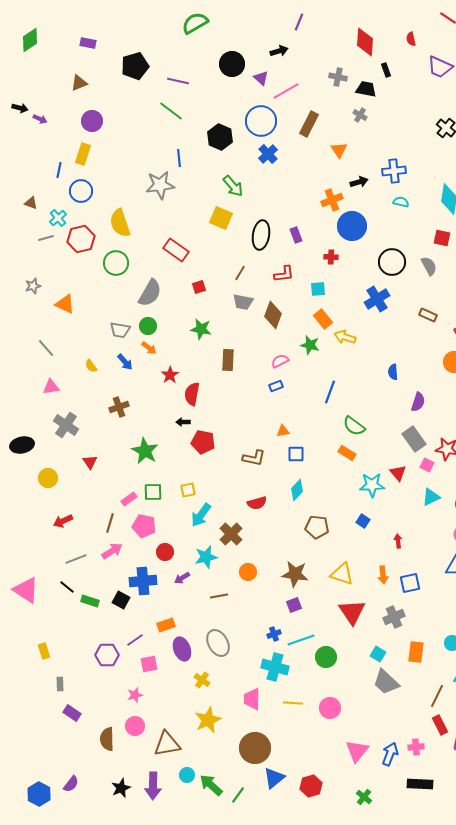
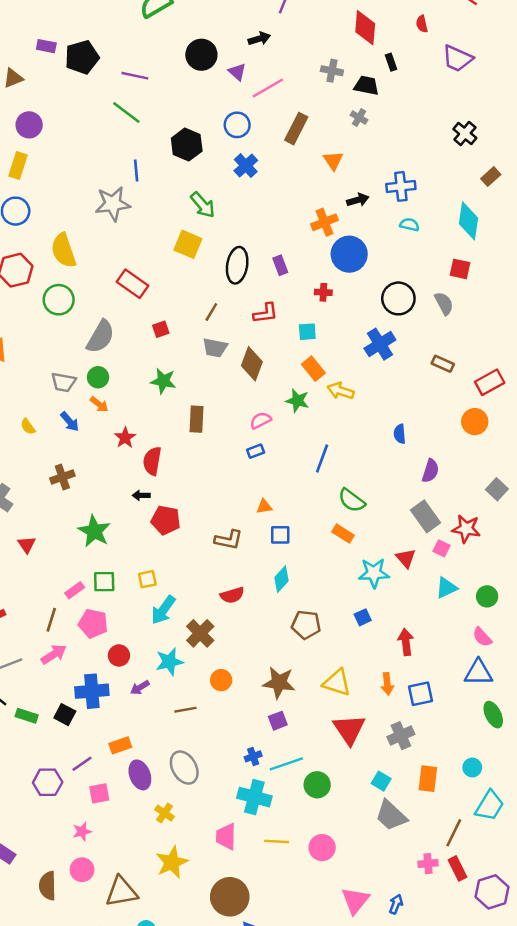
purple rectangle: (88, 43) -> (46, 46), moved
blue circle: (261, 121) -> (237, 125), size x0.7
blue square: (363, 521) -> (363, 617), turned 32
red arrow: (398, 541) -> (406, 642), size x1.5
pink cross: (416, 747) -> (428, 864), moved
blue arrow: (390, 754) -> (396, 904), size x0.7

